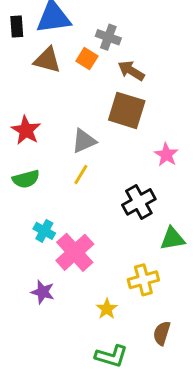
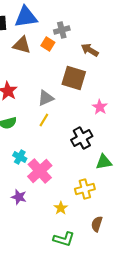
gray cross: (108, 37) -> (62, 30), turned -35
brown arrow: (131, 71) -> (90, 50), moved

